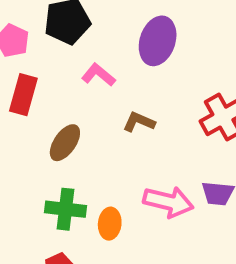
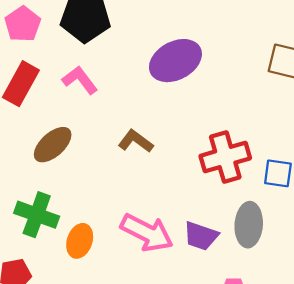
purple ellipse: (158, 41) -> (175, 61), turned 30
pink L-shape: (98, 75) -> (80, 80), moved

